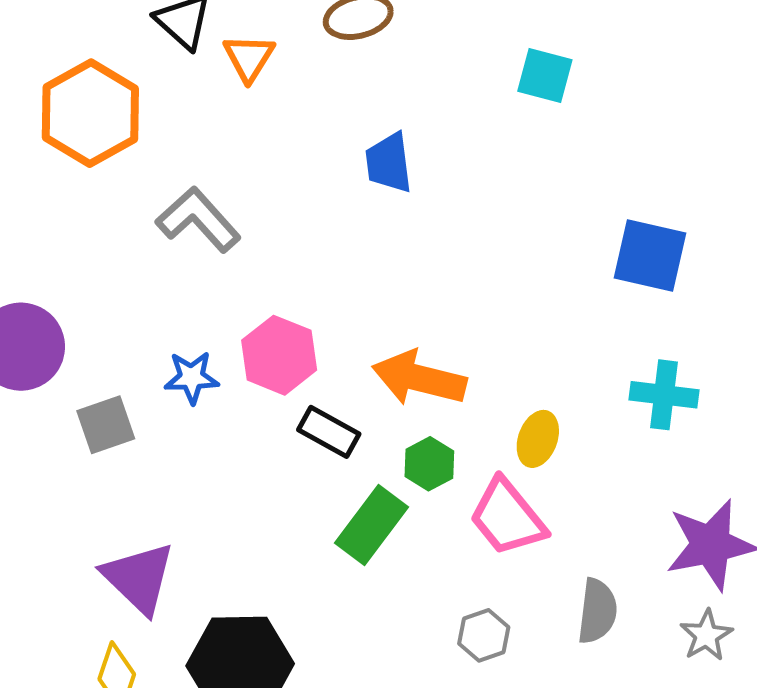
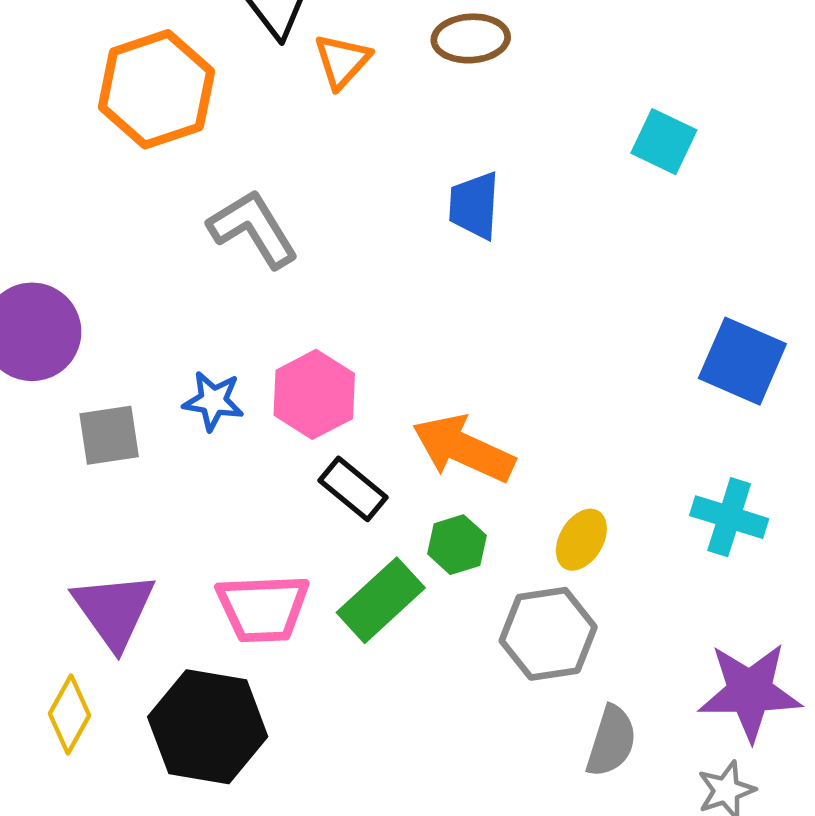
pink trapezoid: (507, 517) -> (263, 608), moved, turned -64
gray hexagon: (484, 635) -> (548, 634), moved, size x1.6

